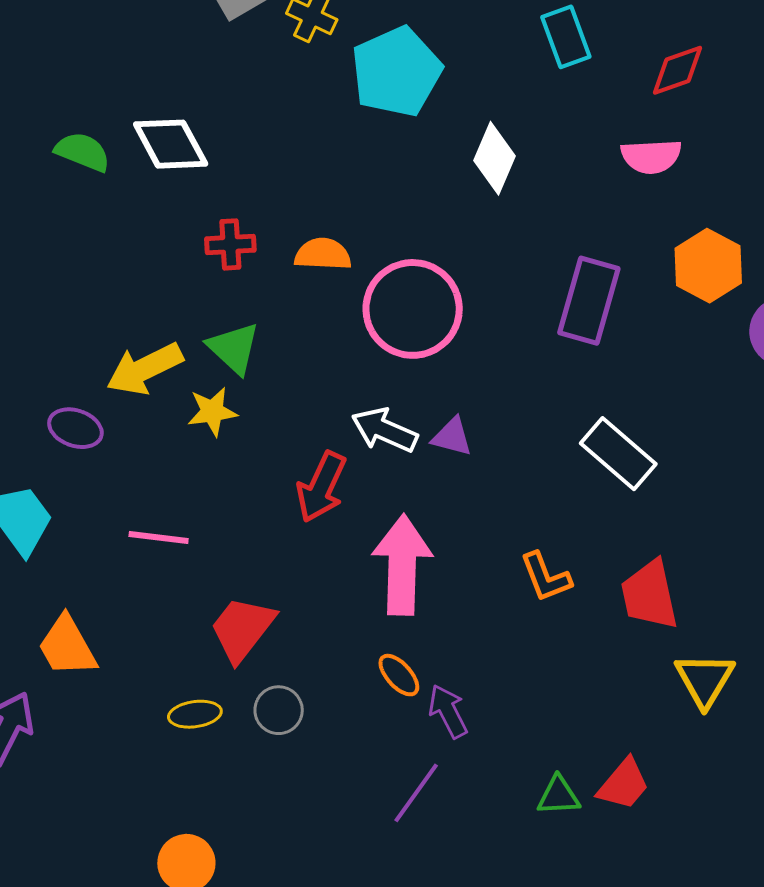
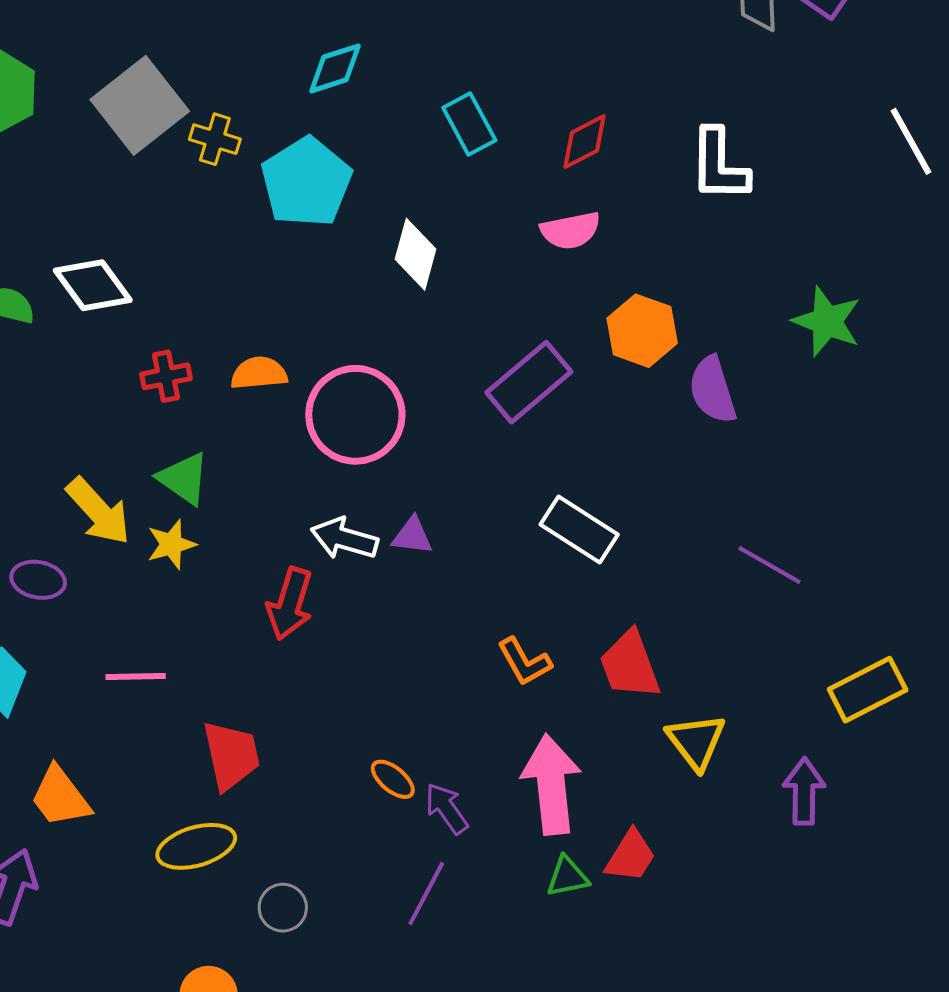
purple rectangle: (589, 301) -> (529, 382), turned 42
yellow arrow: (145, 369) -> (98, 511), turned -98
pink arrow: (402, 565) -> (551, 784), moved
red trapezoid: (242, 629) -> (231, 755), turned 138
gray circle: (279, 710) -> (283, 908), moved
yellow ellipse: (195, 714) -> (196, 846), size x1.5

